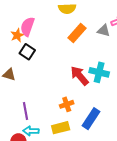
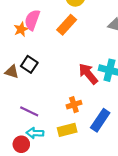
orange rectangle: (77, 33) -> (67, 25), moved
black square: (27, 52) -> (29, 64), moved
purple line: (25, 111) -> (29, 111), turned -54

